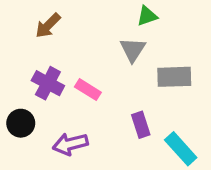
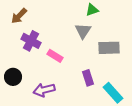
brown arrow: (48, 26) -> (19, 16), moved
purple cross: (48, 83) -> (31, 41), moved

